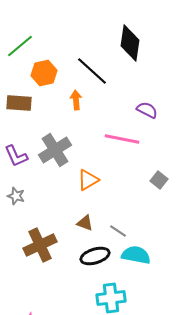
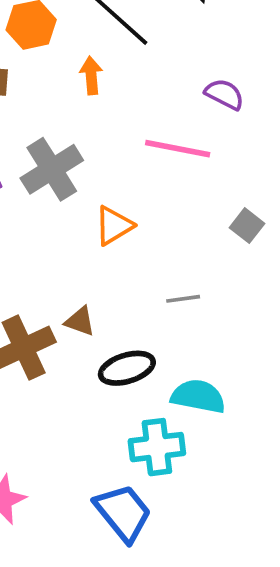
brown triangle: (85, 223) -> (80, 321), moved
gray line: (118, 231) -> (183, 299), moved, turned -42
cyan semicircle: (136, 255) -> (198, 396), moved

